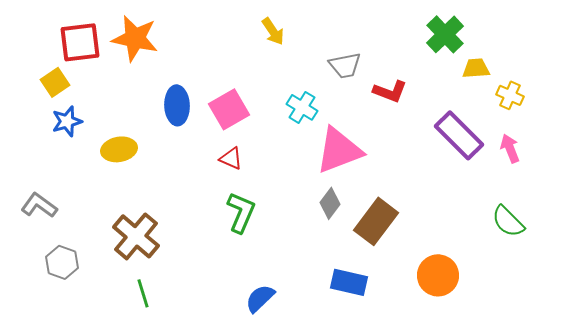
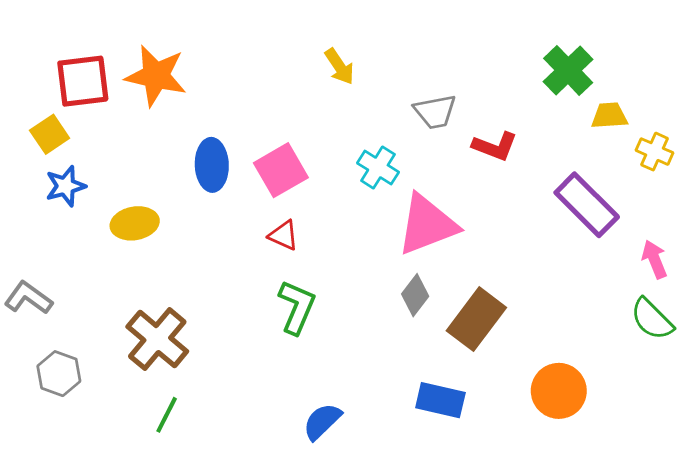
pink arrow: (510, 148) -> (654, 259), moved
green line: (143, 293) -> (167, 415), turned 44

